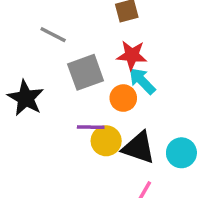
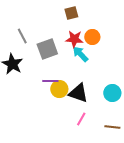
gray line: (53, 35) -> (22, 36), moved, turned 35
orange circle: (123, 98) -> (92, 37), moved
cyan circle: (181, 153) -> (112, 93), moved

